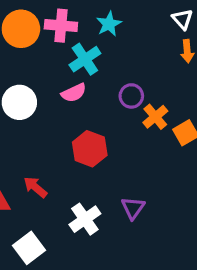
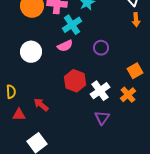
orange cross: (155, 117) -> (128, 95), moved
white cross: (85, 219) -> (100, 91), moved

